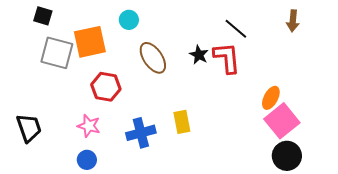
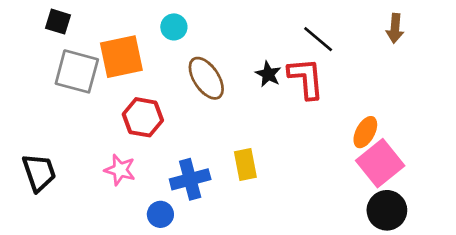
blue circle: (87, 160) -> (160, 214), moved

